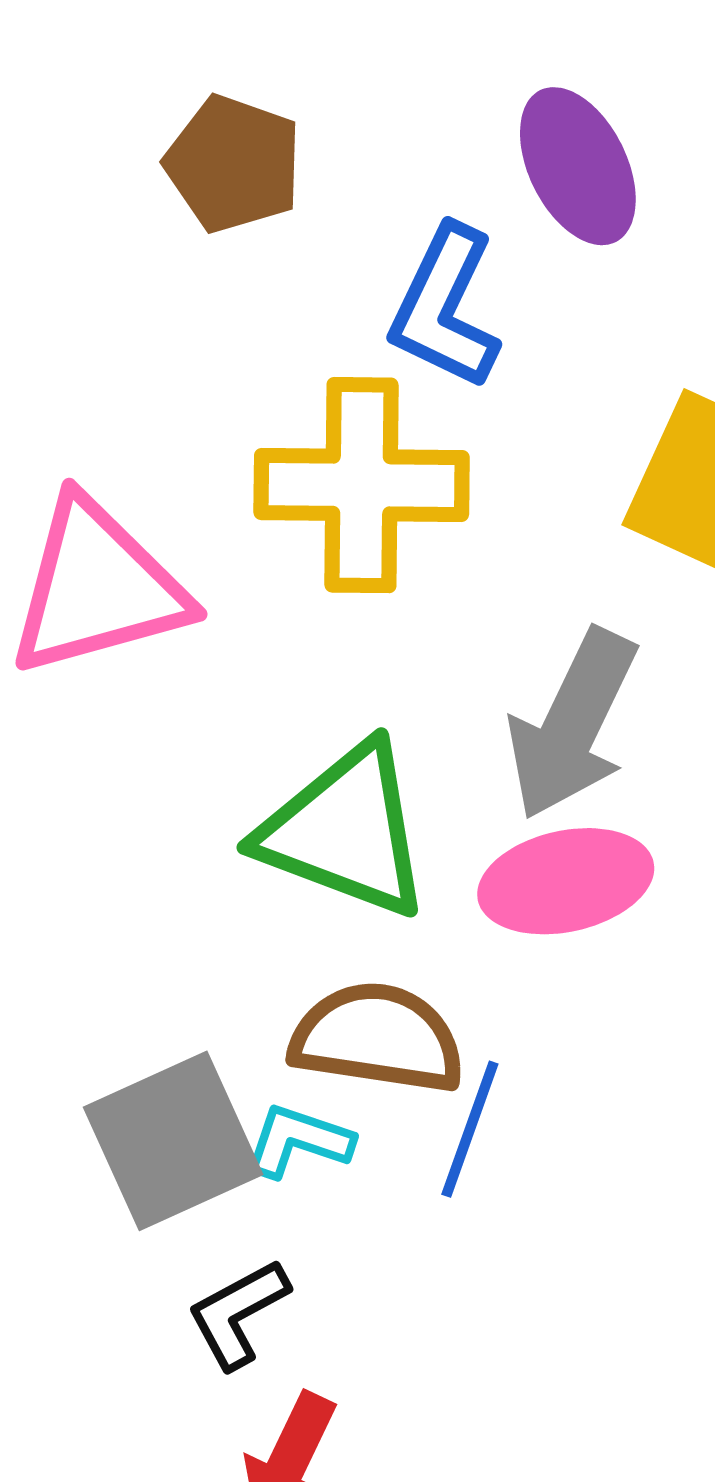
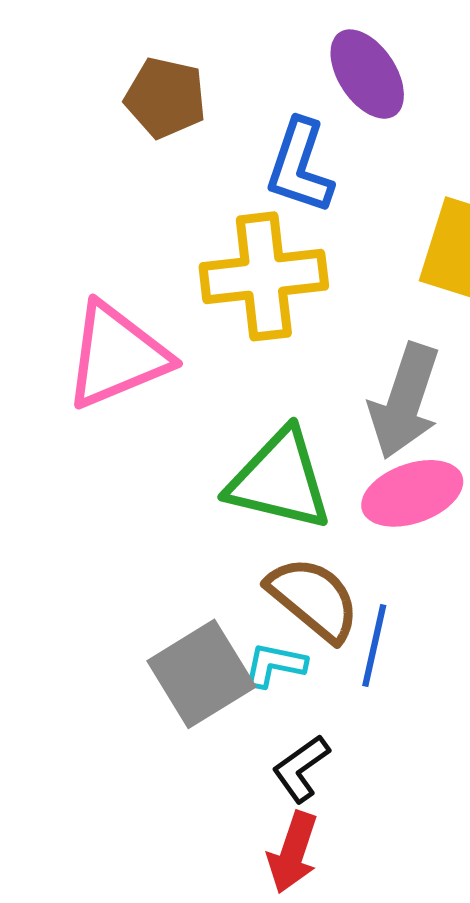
brown semicircle: (377, 1038) -> (313, 599), turned 38
black L-shape: (238, 1314) -> (301, 769), moved

